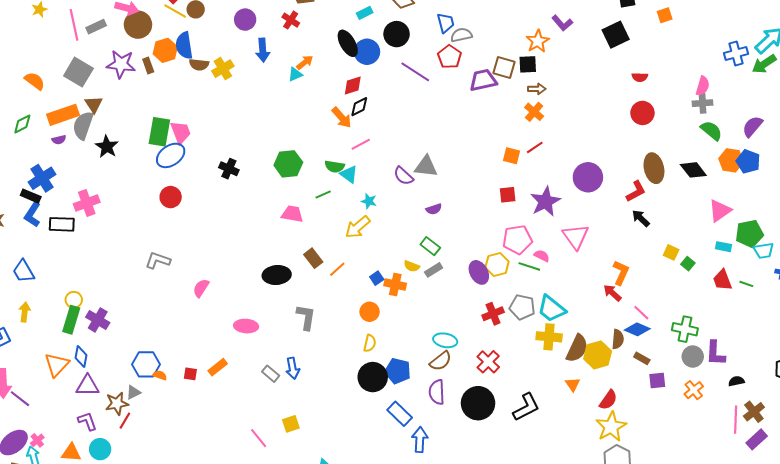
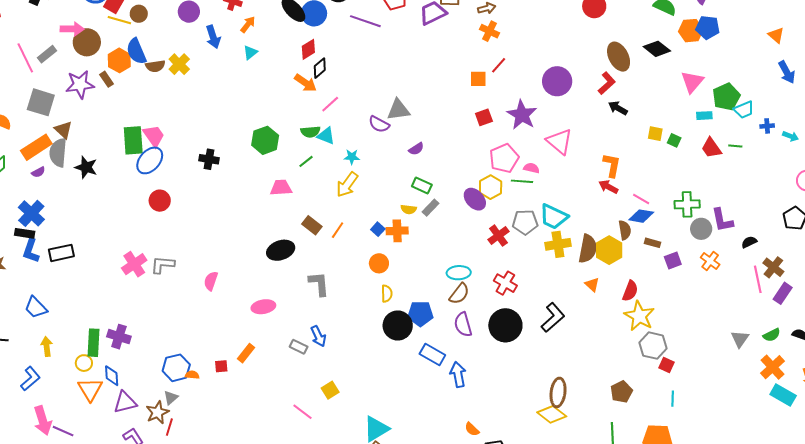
orange arrow: (305, 62) -> (248, 25), moved
pink cross: (87, 203) -> (134, 264), moved
yellow circle: (74, 300) -> (84, 363), moved

